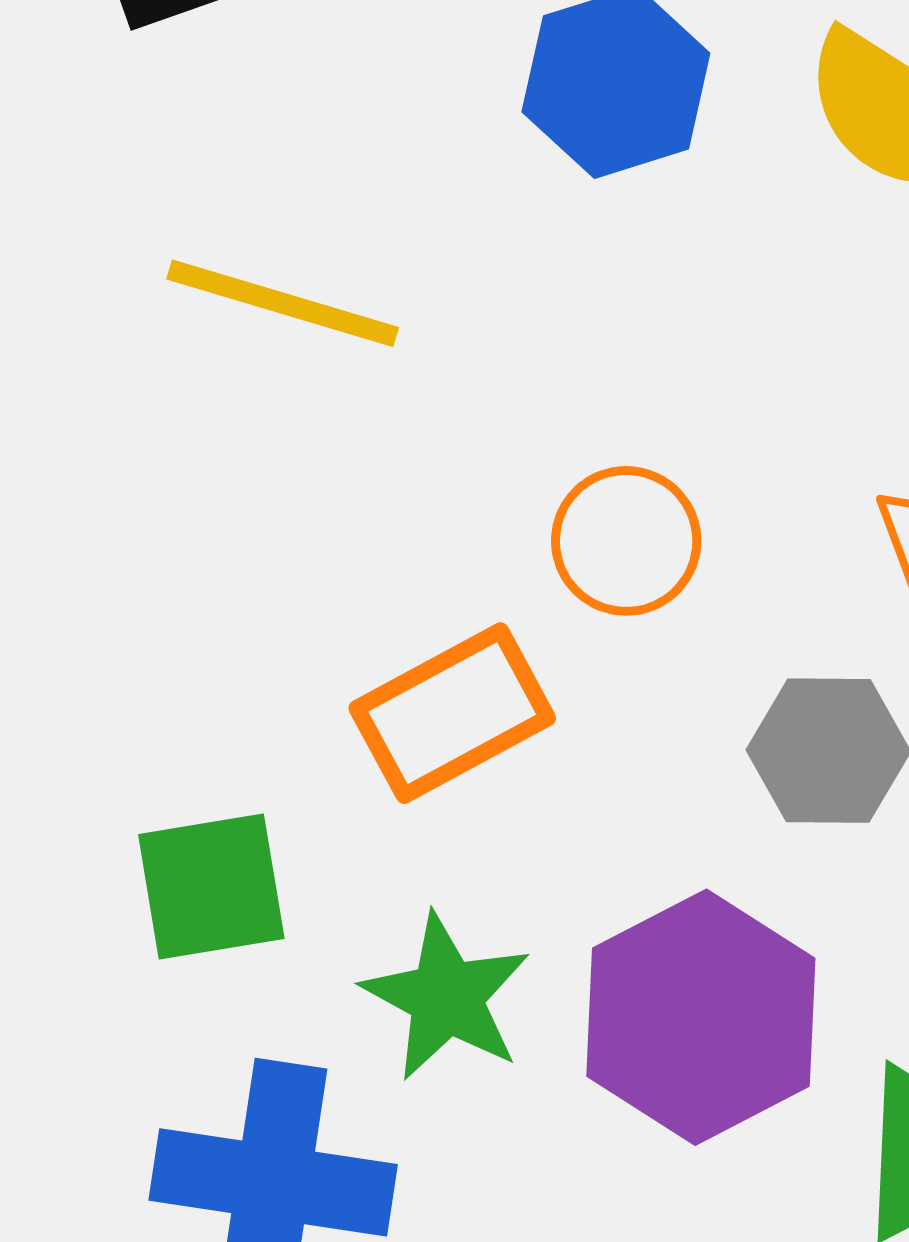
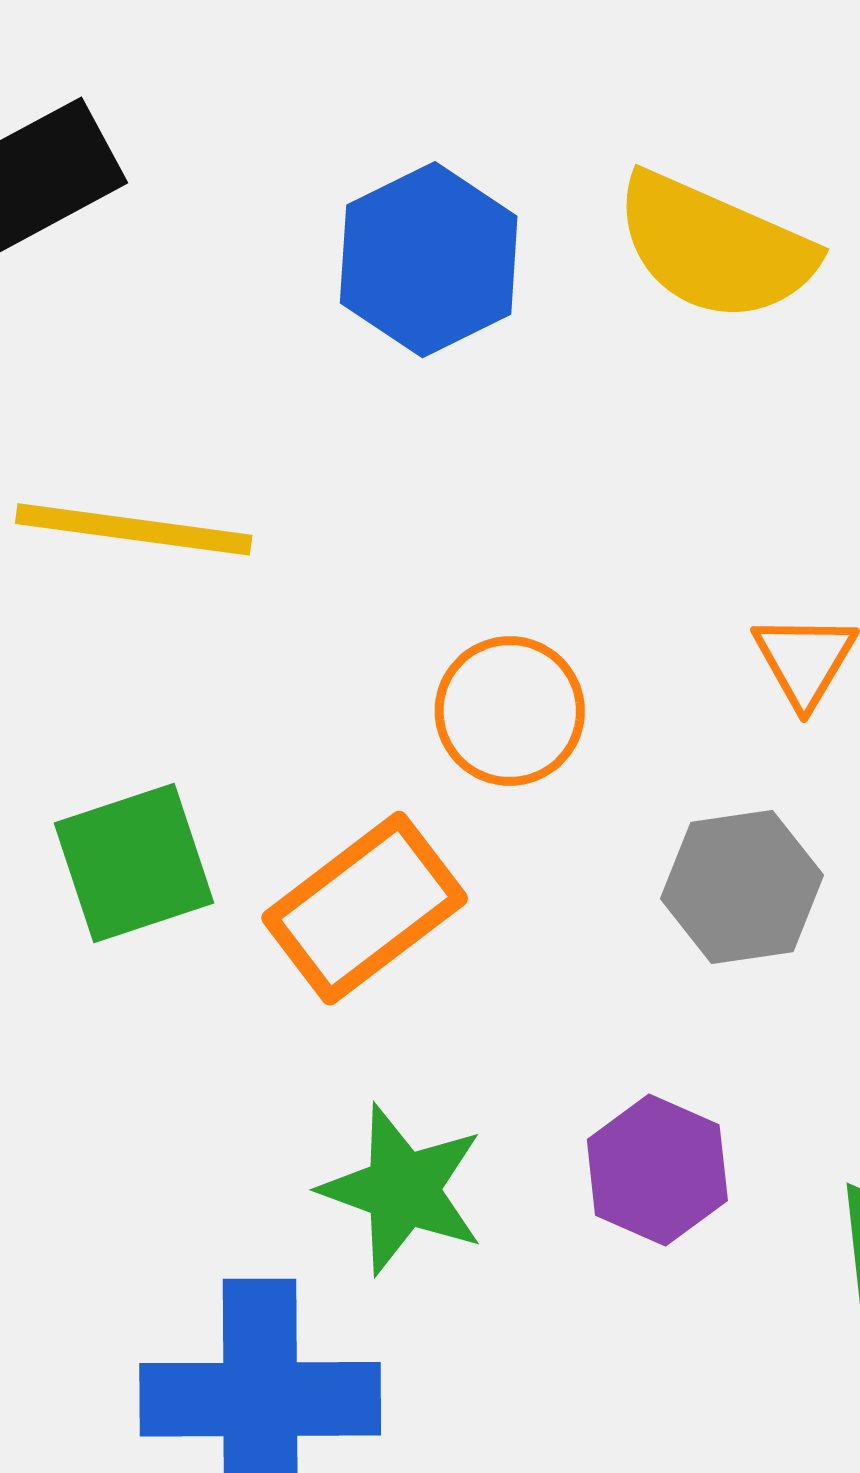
green square: (211, 886) -> (134, 863), moved
purple hexagon: (701, 1017) -> (657, 1170), size x0.6

